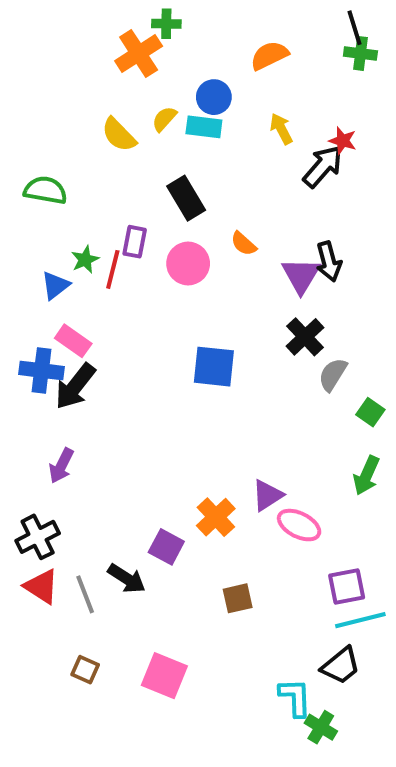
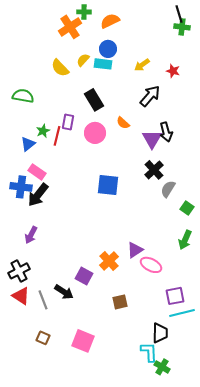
orange semicircle: (269, 55) -> (110, 21), moved
yellow arrow: (281, 129) -> (142, 65), turned -98
black arrow: (323, 166) -> (150, 96), moved
black trapezoid: (341, 666) -> (160, 333), moved, turned -50

